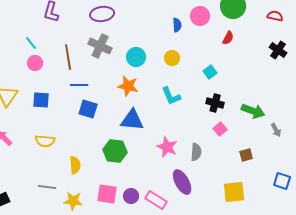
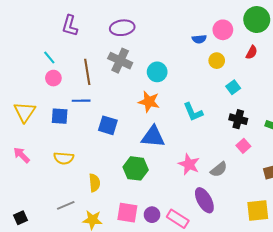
blue semicircle: (177, 25) -> (199, 39), turned 88
yellow circle: (172, 58) -> (217, 61), moved
blue line: (79, 85) -> (81, 101), moved
gray semicircle: (196, 152) -> (219, 169), turned 48
gray line: (47, 187) -> (66, 205), turned -30

